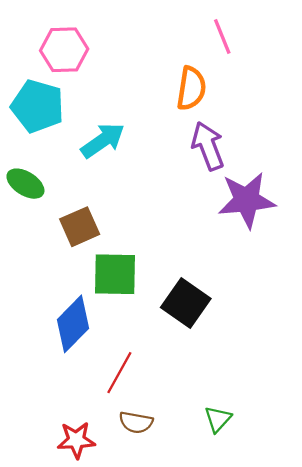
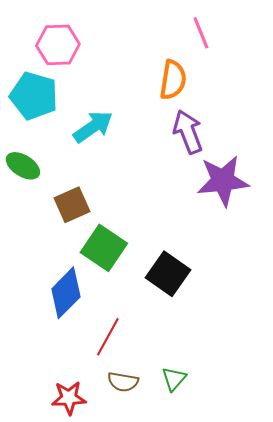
green square: (115, 274) -> (104, 248), turned 33
green triangle: (218, 419) -> (174, 379), moved

